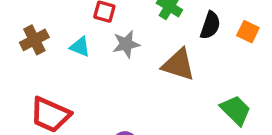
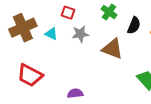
brown cross: (34, 40) -> (23, 28), size x1.5

